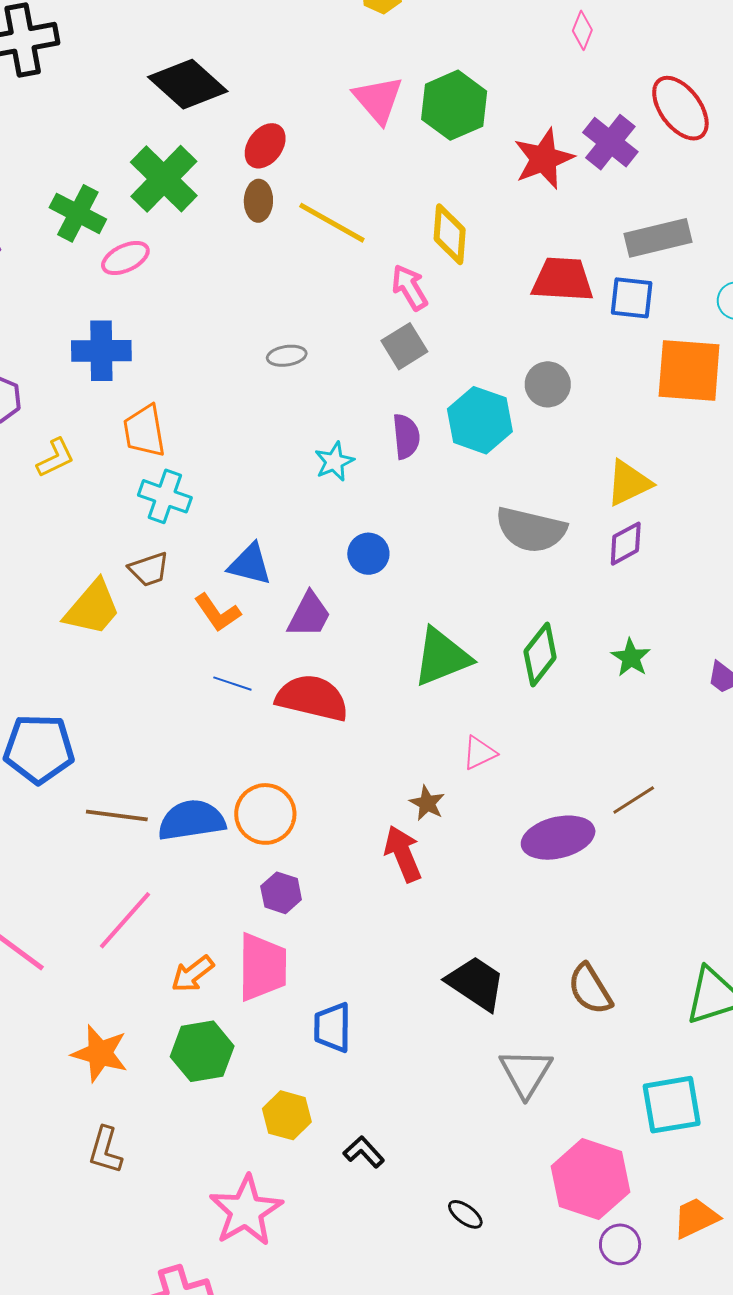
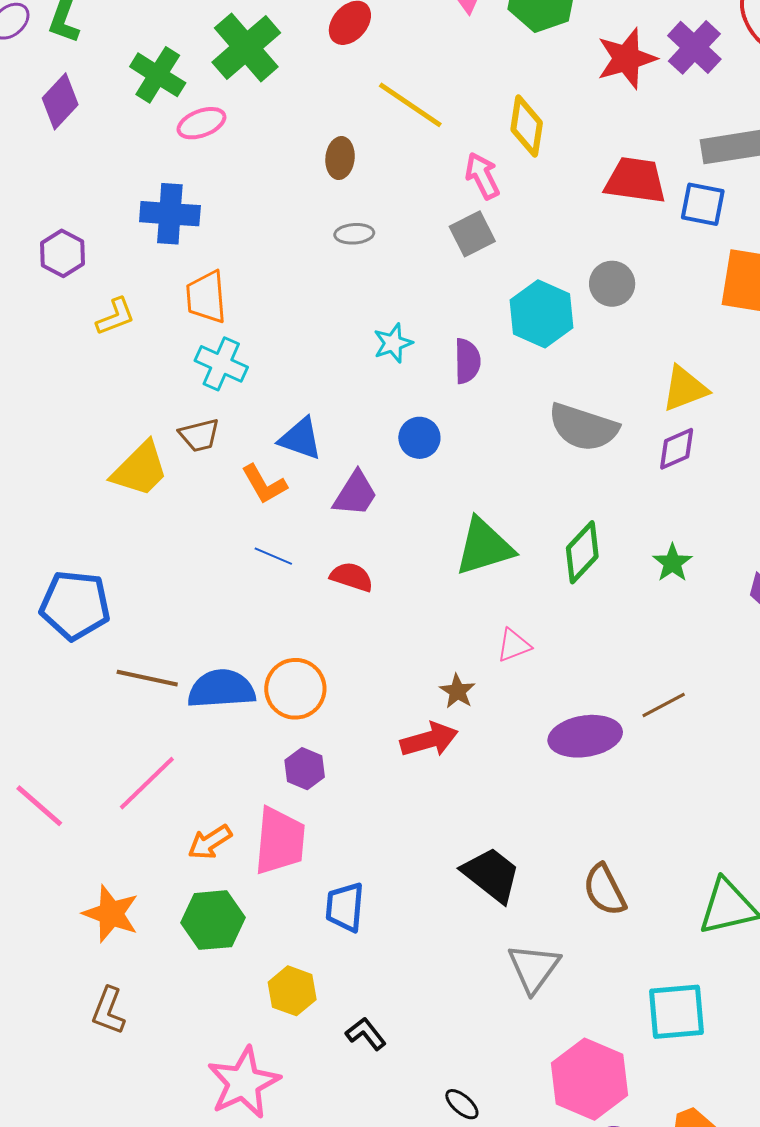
brown ellipse: (258, 201) -> (340, 158), moved
purple semicircle: (406, 436) -> (467, 361), moved
red semicircle: (312, 698) -> (352, 577), size x0.6
red arrow: (403, 854) -> (429, 740), turned 92

